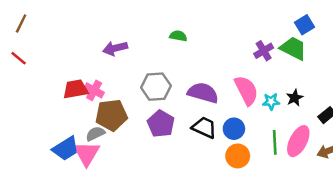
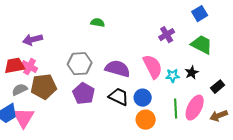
purple arrow: (115, 48) -> (33, 40), moved
green trapezoid: (293, 48) -> (202, 45), moved
gray semicircle: (95, 134) -> (20, 90), moved

